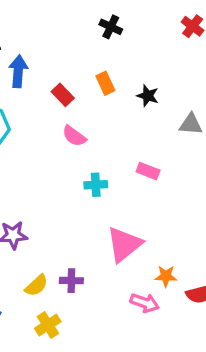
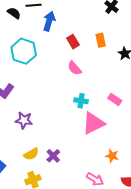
pink triangle: (124, 244) -> (93, 123), moved
orange star: (166, 276) -> (112, 156), moved
purple cross: (71, 281) -> (53, 156), turned 32

